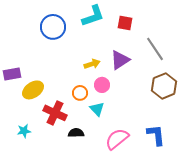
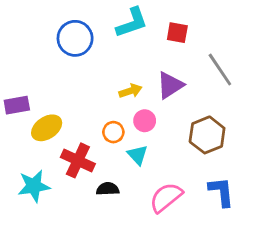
brown hexagon: (164, 86) -> (207, 135), moved
cyan star: (24, 131) -> (34, 186), size x1.6

